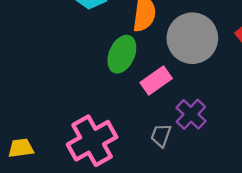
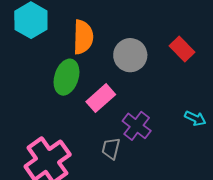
gray circle: (192, 38) -> (130, 55), size x0.7

